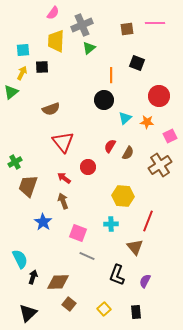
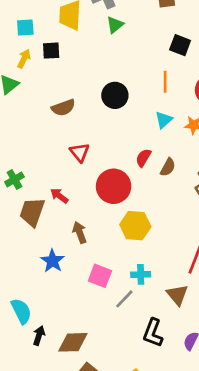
orange line: (111, 75) -> (165, 82), moved
black circle: (104, 100) -> (115, 95), moved
red triangle: (63, 142) -> (80, 152), size x0.7
red circle: (88, 167) -> (114, 186), size x1.6
red arrow: (64, 178) -> (59, 196), moved
yellow hexagon: (123, 196) -> (135, 226), moved
cyan cross: (111, 224) -> (141, 274), moved
gray line: (87, 256) -> (124, 299), moved, turned -70

